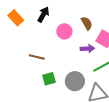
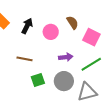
black arrow: (43, 14) -> (27, 26), moved
purple arrow: (87, 49) -> (66, 57), moved

